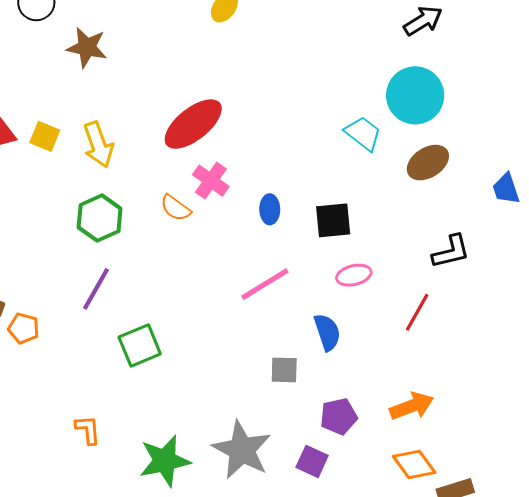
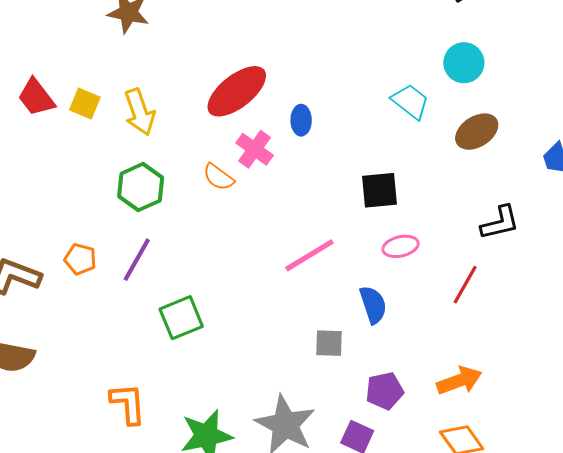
cyan circle: (415, 95) -> (464, 63), size x0.7
blue ellipse: (270, 209) -> (301, 120), moved
orange pentagon: (24, 328) -> (80, 259), moved
orange L-shape: (88, 430) -> (128, 404), size x1.4

